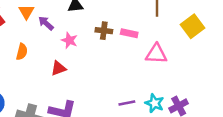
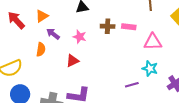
orange triangle: (26, 12) -> (42, 16), turned 32
purple arrow: (46, 23) -> (53, 34), moved
cyan star: (154, 103) -> (150, 68), moved

